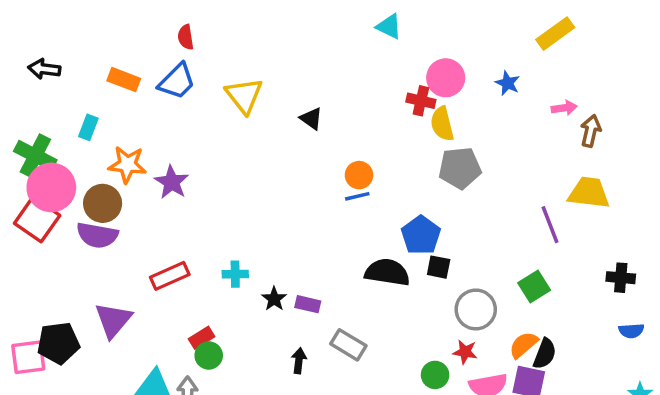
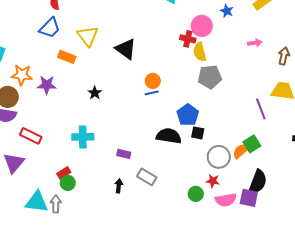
orange rectangle: (124, 80) -> (67, 57), moved
blue star: (508, 83) -> (227, 11), moved
pink arrow: (564, 108) -> (255, 43), moved
black triangle: (311, 118) -> (126, 49), size x1.6
purple star: (172, 182) -> (47, 85), turned -30
cyan cross: (235, 274) -> (83, 137), size x1.5
red rectangle: (170, 276) -> (31, 136), moved, turned 50
black star: (274, 299) -> (95, 93), moved
orange semicircle: (523, 345) -> (241, 151), moved
black semicircle: (545, 354) -> (258, 182), size x1.4

